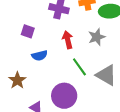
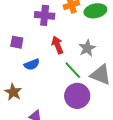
gray star: (97, 37) -> (87, 48), moved
purple circle: (64, 96) -> (77, 96), moved

